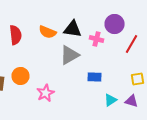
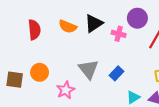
black triangle: (72, 29) -> (94, 23), turned -42
gray triangle: (70, 55) -> (88, 69), moved, turned -40
blue rectangle: (94, 77) -> (117, 73), turned -48

